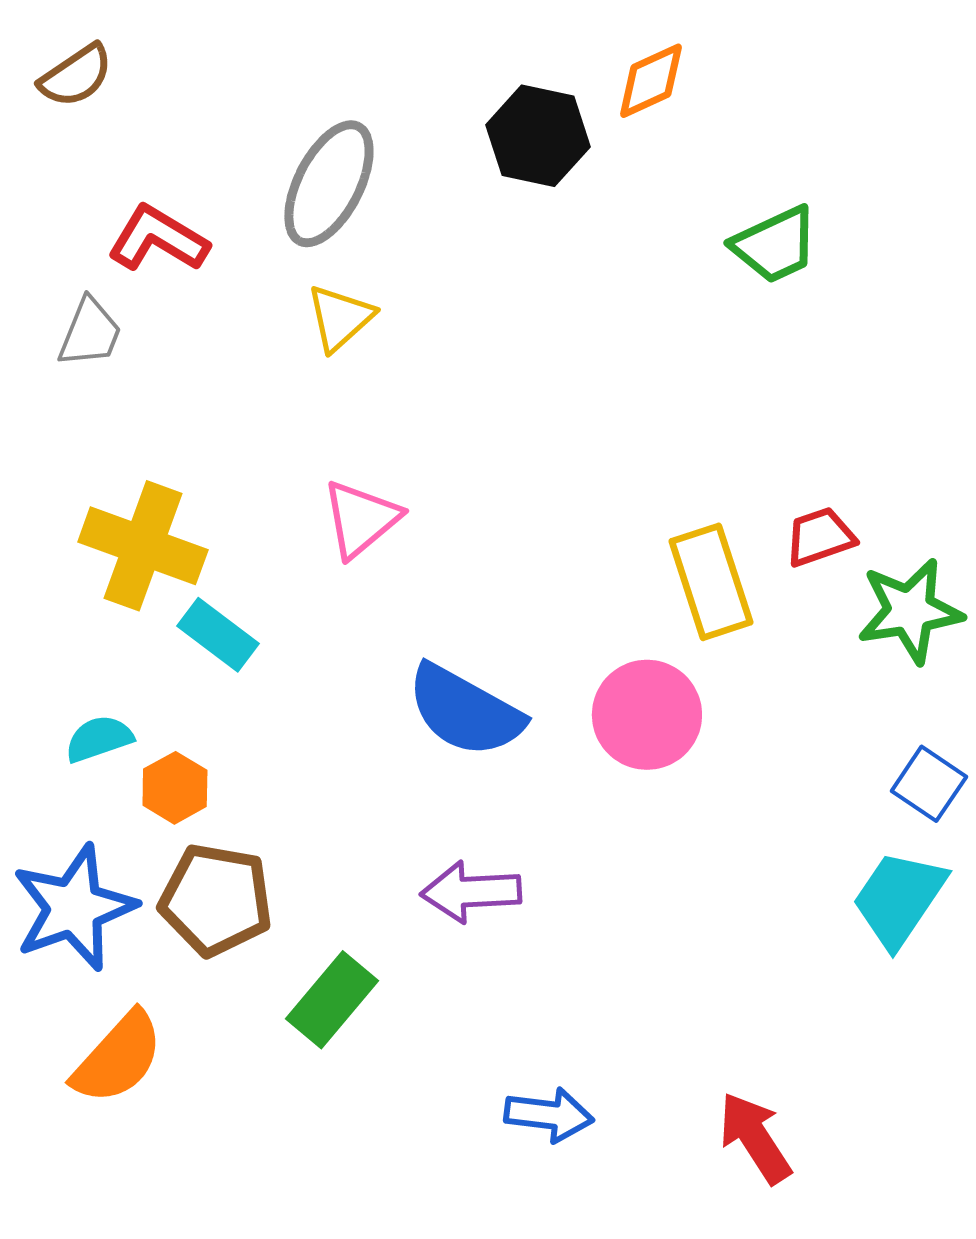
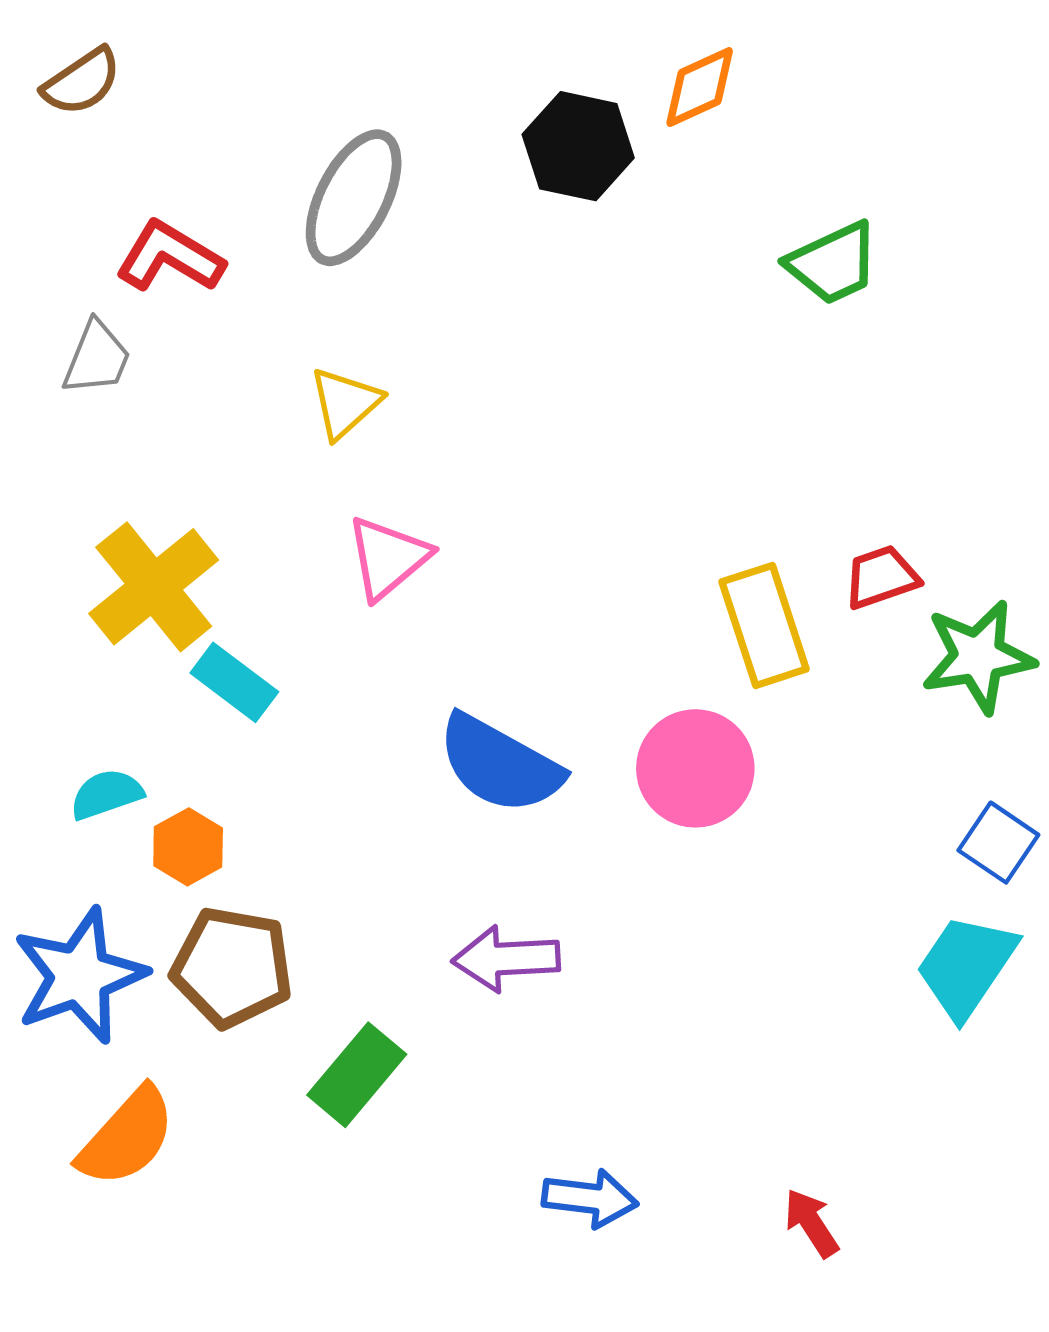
yellow triangle: (340, 318) -> (345, 403), moved
yellow cross: (143, 546) -> (154, 587), turned 31
red arrow: (755, 1138) -> (811, 1223), size x0.7

